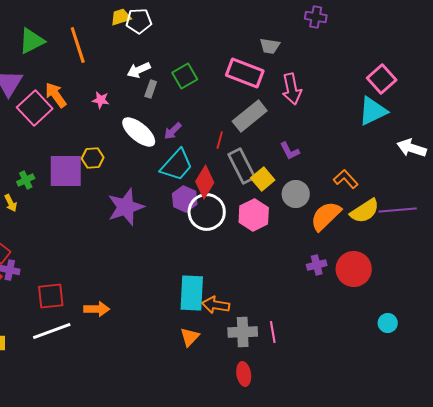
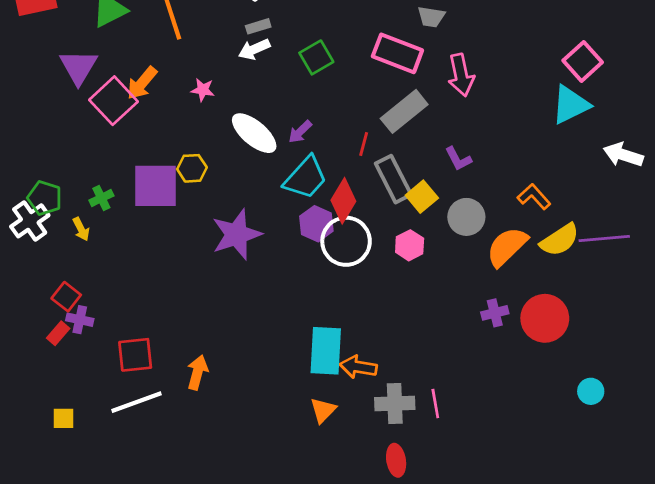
gray rectangle: (151, 89) -> (258, 26), moved, turned 54
orange arrow: (56, 95) -> (142, 83), turned -104
pink hexagon: (254, 215) -> (410, 245), size x0.7
orange arrow: (97, 309) -> (197, 372), turned -75

